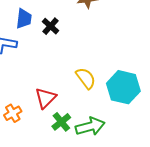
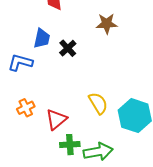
orange cross: (13, 113) -> (26, 108), moved
green cross: (61, 122) -> (70, 145), turned 30

